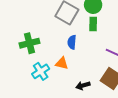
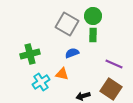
blue semicircle: (72, 42) -> (72, 53), turned 64

